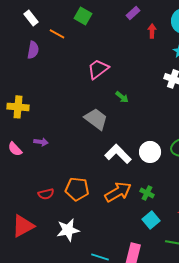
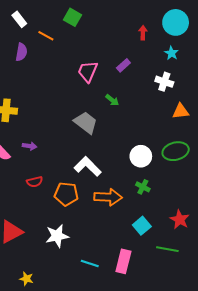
purple rectangle: (133, 13) -> (123, 65), moved
pink trapezoid: (98, 69) -> (88, 71), turned -30
white L-shape: (118, 154) -> (88, 166), moved
orange arrow: (118, 192) -> (108, 197), turned 32
green cross: (147, 193) -> (143, 187), moved
red semicircle: (46, 194) -> (35, 182), moved

